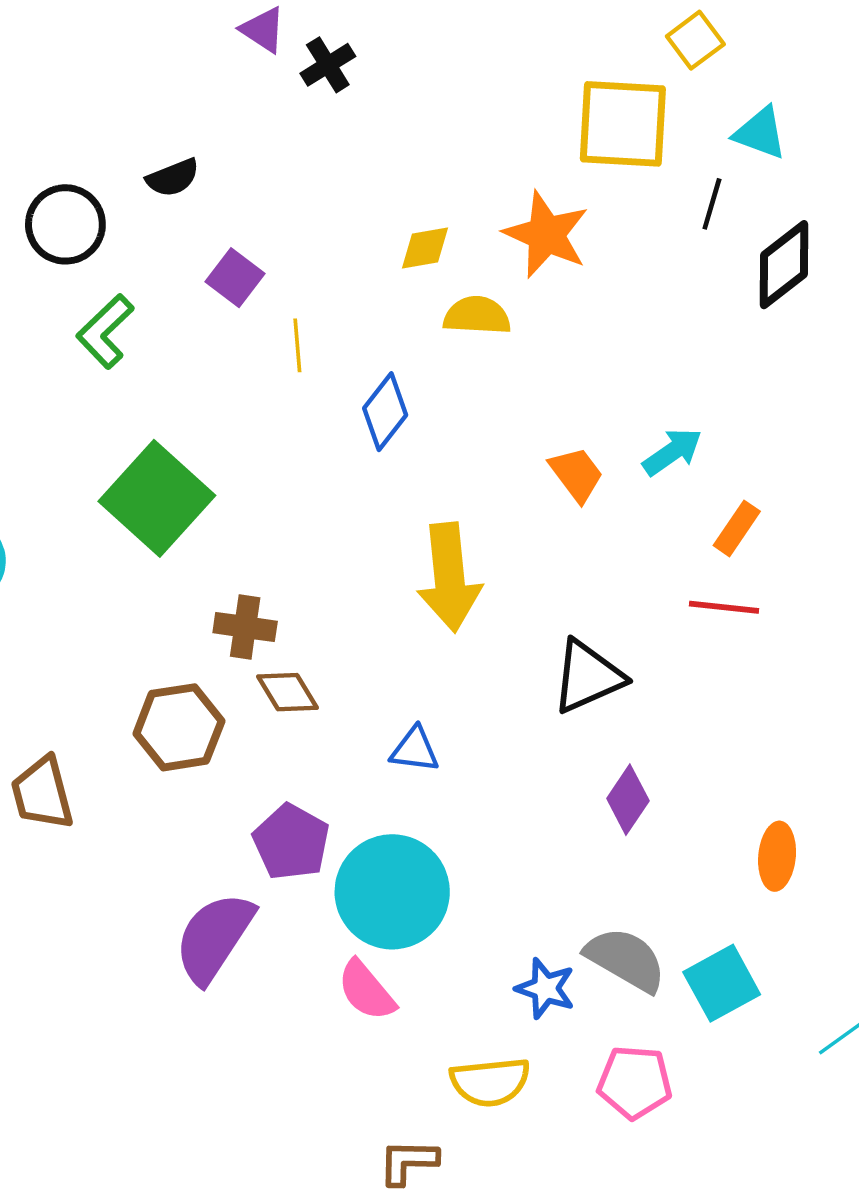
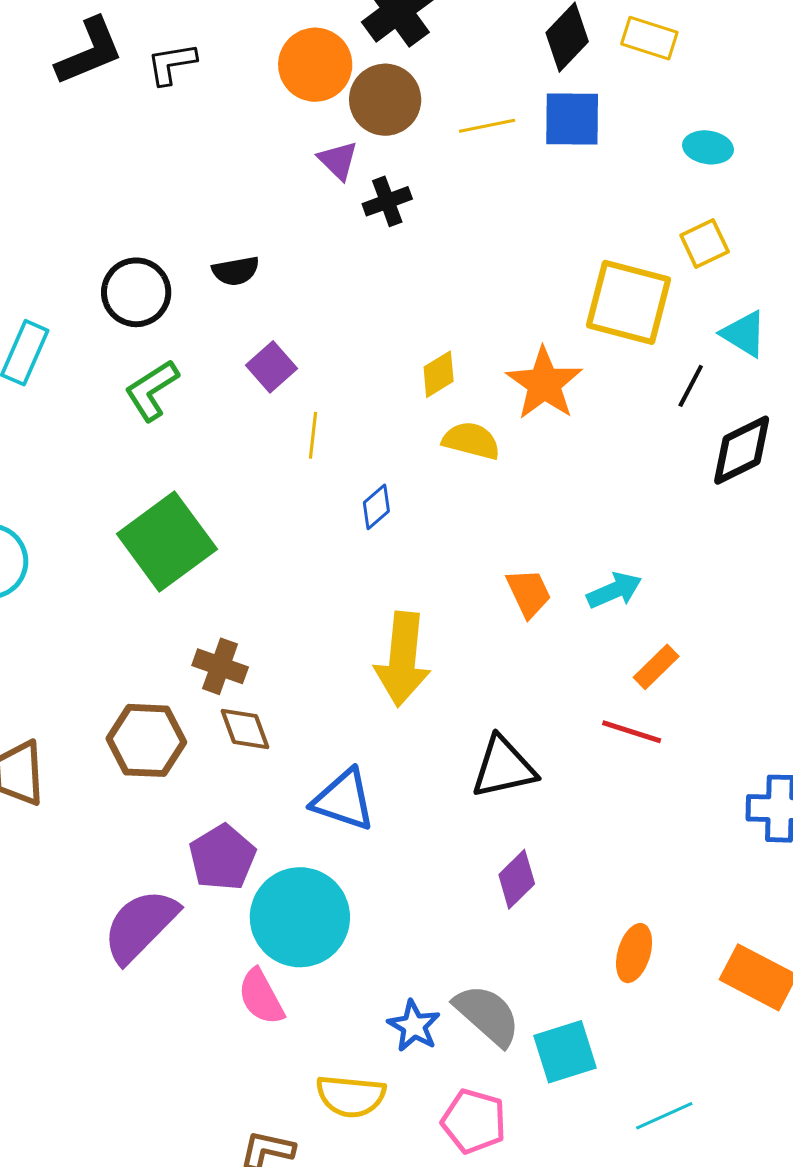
yellow diamond: (425, 248) -> (439, 374), turned -33
blue diamond: (385, 412) -> (376, 507), size x0.7
blue triangle: (415, 750) -> (344, 800), size x1.5

